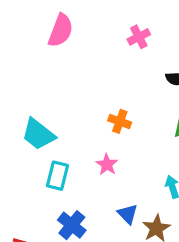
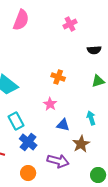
cyan rectangle: (57, 176) -> (16, 121), moved, turned -42
blue triangle: (128, 214) -> (63, 125), moved, turned -32

